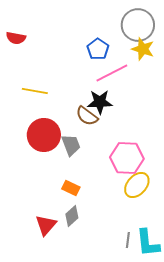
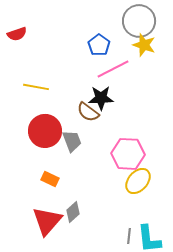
red semicircle: (16, 38) -> (17, 34), turned -30
orange rectangle: (71, 188) -> (50, 179), moved
red triangle: (46, 225) -> (47, 221), size x1.4

